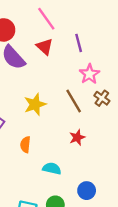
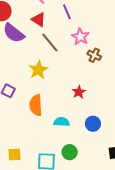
brown line: (74, 101) -> (50, 43), moved
orange semicircle: (25, 145) -> (36, 105), size x1.5
blue circle: (87, 191) -> (93, 124), moved

